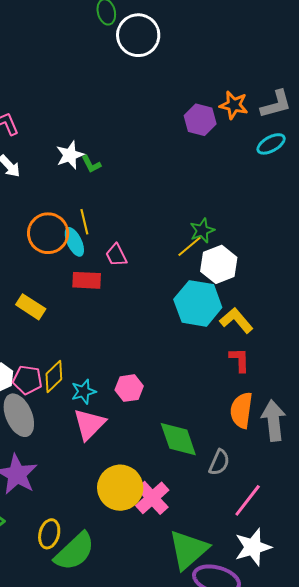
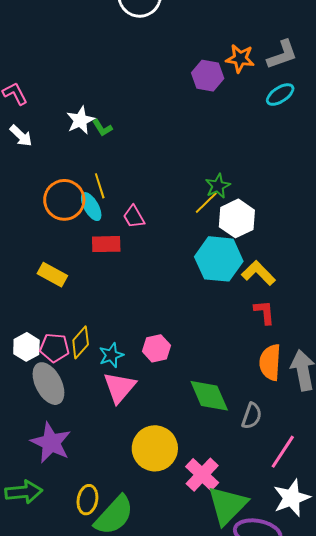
pink cross: (152, 498) -> (202, 475), moved

